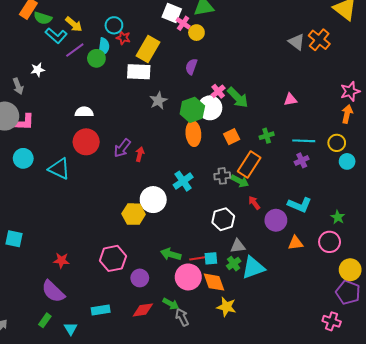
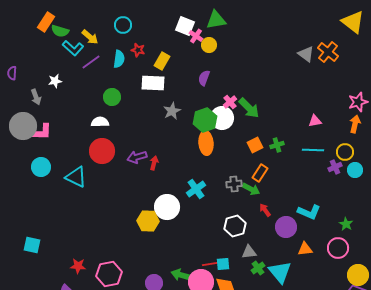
cyan circle: (114, 25) -> (123, 25), moved
yellow rectangle: (148, 49) -> (162, 61), size x0.7
green circle: (96, 58) -> (112, 97), moved
pink triangle: (290, 100) -> (315, 121), moved
orange square: (232, 137) -> (255, 145), moved
purple arrow: (122, 148) -> (137, 157), turned 36
purple cross: (302, 160) -> (335, 167), moved
orange rectangle: (249, 165) -> (260, 173), size x0.7
green arrow: (171, 254) -> (181, 275), moved
pink hexagon: (113, 258) -> (109, 274), moved
green cross: (234, 264) -> (258, 268), moved
cyan triangle: (253, 268) -> (280, 272), moved, turned -50

